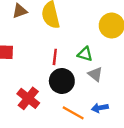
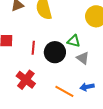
red line: (55, 57) -> (33, 48), moved
black circle: (62, 81) -> (55, 52), moved

